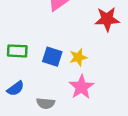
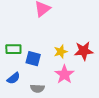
red star: (107, 19) -> (84, 51), moved
blue square: (52, 57) -> (33, 59), moved

